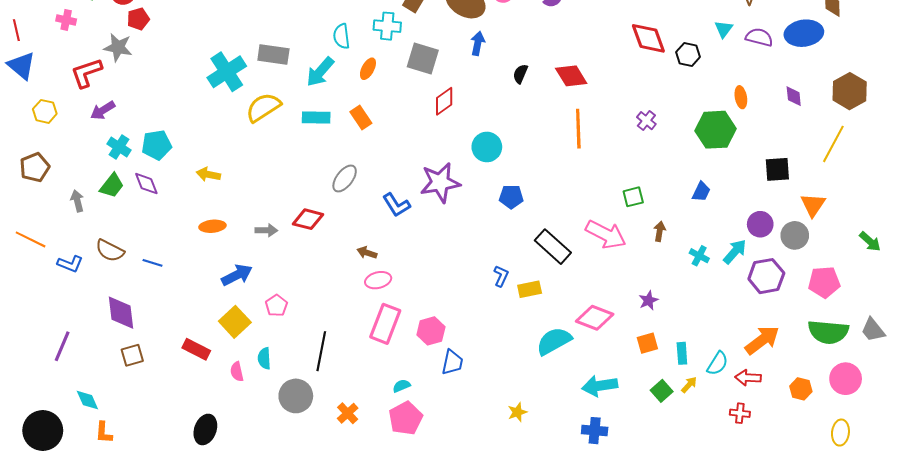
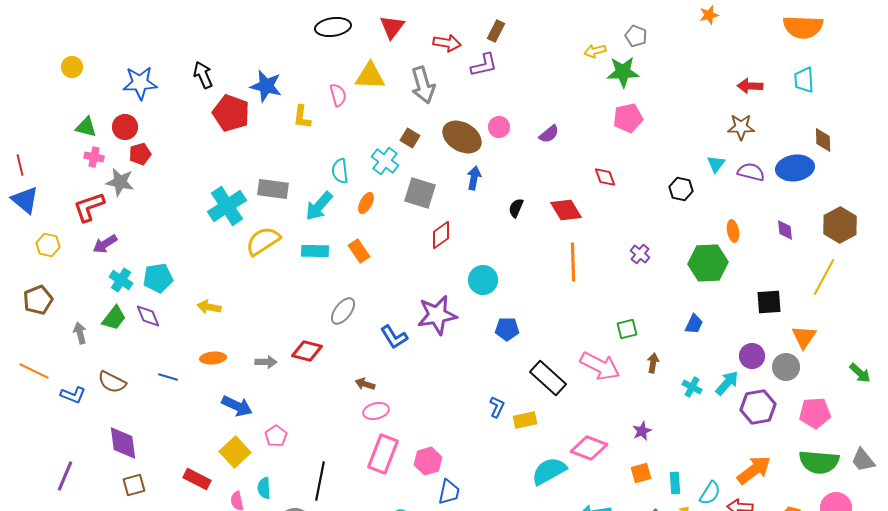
pink cross: (66, 20) -> (94, 157), moved
cyan cross: (387, 26) -> (385, 161), turned 32
red diamond: (648, 38) -> (605, 177), moved, size x0.6
blue line: (153, 263) -> (168, 377), moved
blue arrow: (237, 275) -> (237, 406), turned 52

